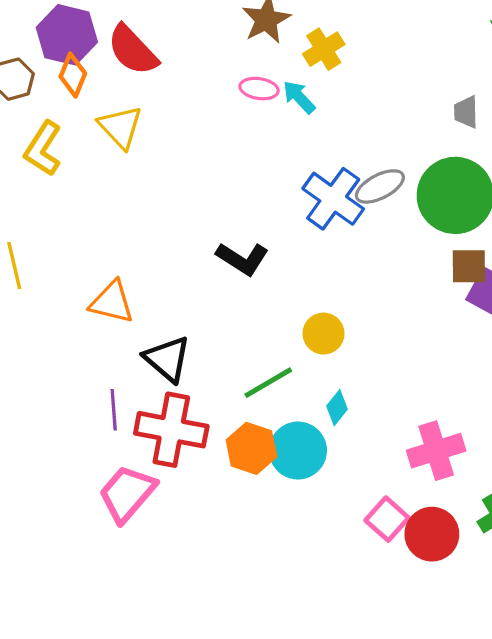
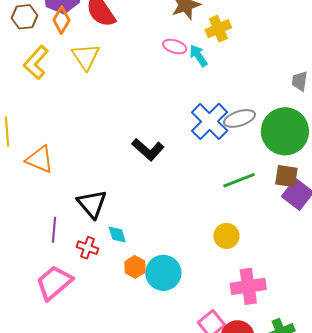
orange triangle: (112, 302) -> (40, 159), moved
yellow circle: (323, 334) -> (226, 236), moved
green line: (268, 383) -> (239, 180), moved
cyan diamond: (337, 408) -> (117, 235), moved, turned -65
red cross: (171, 430) -> (88, 248), size x0.5
orange hexagon: (251, 448) -> (135, 267), size x0.7

